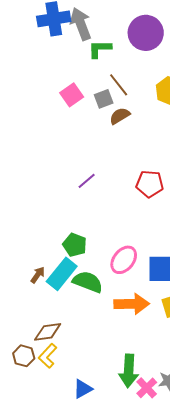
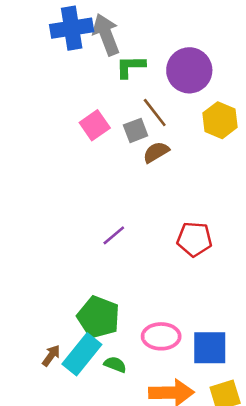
purple circle: (146, 33) -> (189, 70), moved
green pentagon: (75, 245) -> (98, 317), size x1.4
pink ellipse: (124, 260) -> (161, 336), turned 52
green semicircle: (88, 282) -> (115, 364), size x0.6

